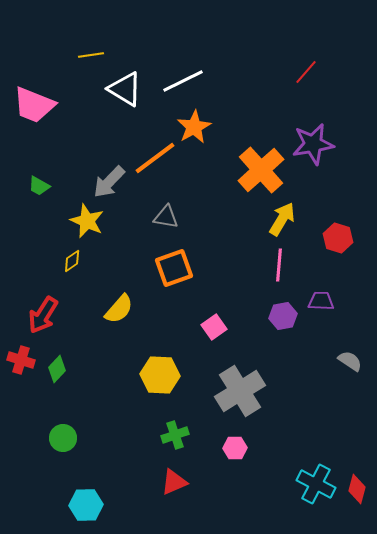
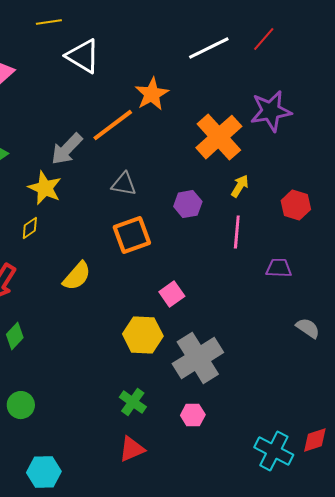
white line: (183, 81) -> (209, 48), moved
yellow arrow: (282, 219) -> (240, 186), size x0.7
purple hexagon: (283, 316) -> (188, 204), moved
yellow hexagon: (160, 375) -> (143, 335), moved
green cross: (175, 435) -> (133, 402), turned -36
red diamond: (357, 489) -> (315, 440), moved, turned 56

